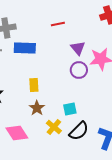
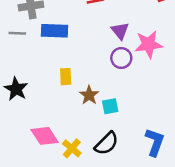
brown star: (37, 108) -> (89, 95), moved
yellow cross: (54, 127) -> (72, 148), moved
black semicircle: (79, 131) -> (106, 143), moved

